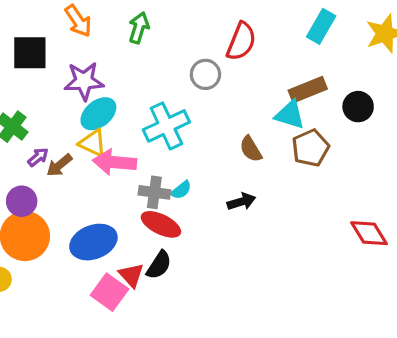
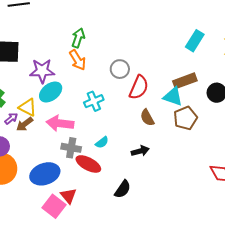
orange arrow: (78, 21) -> (78, 60), moved
red semicircle: (241, 41) -> (139, 87), moved
cyan cross: (166, 126) -> (94, 101), size x0.7
yellow triangle: (93, 143) -> (28, 107), moved
gray cross: (154, 192) -> (71, 148), moved
black semicircle: (159, 265) -> (123, 189), moved

